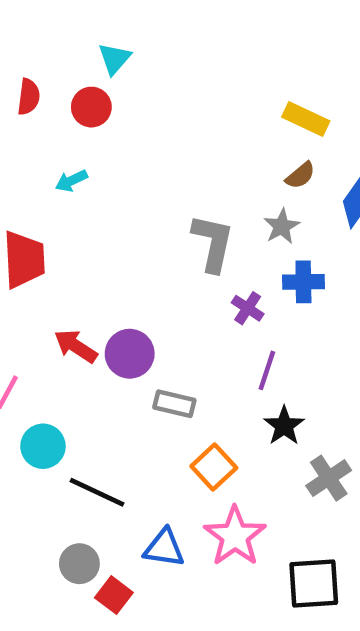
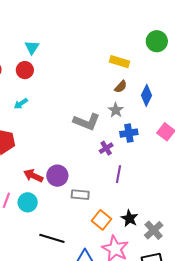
gray L-shape: (213, 243) -> (87, 122), turned 108
purple cross: (248, 308) -> (106, 148), turned 32
black star: (284, 426) -> (129, 218), moved
cyan circle: (43, 446) -> (28, 202), moved
gray cross: (329, 478) -> (154, 230), moved

